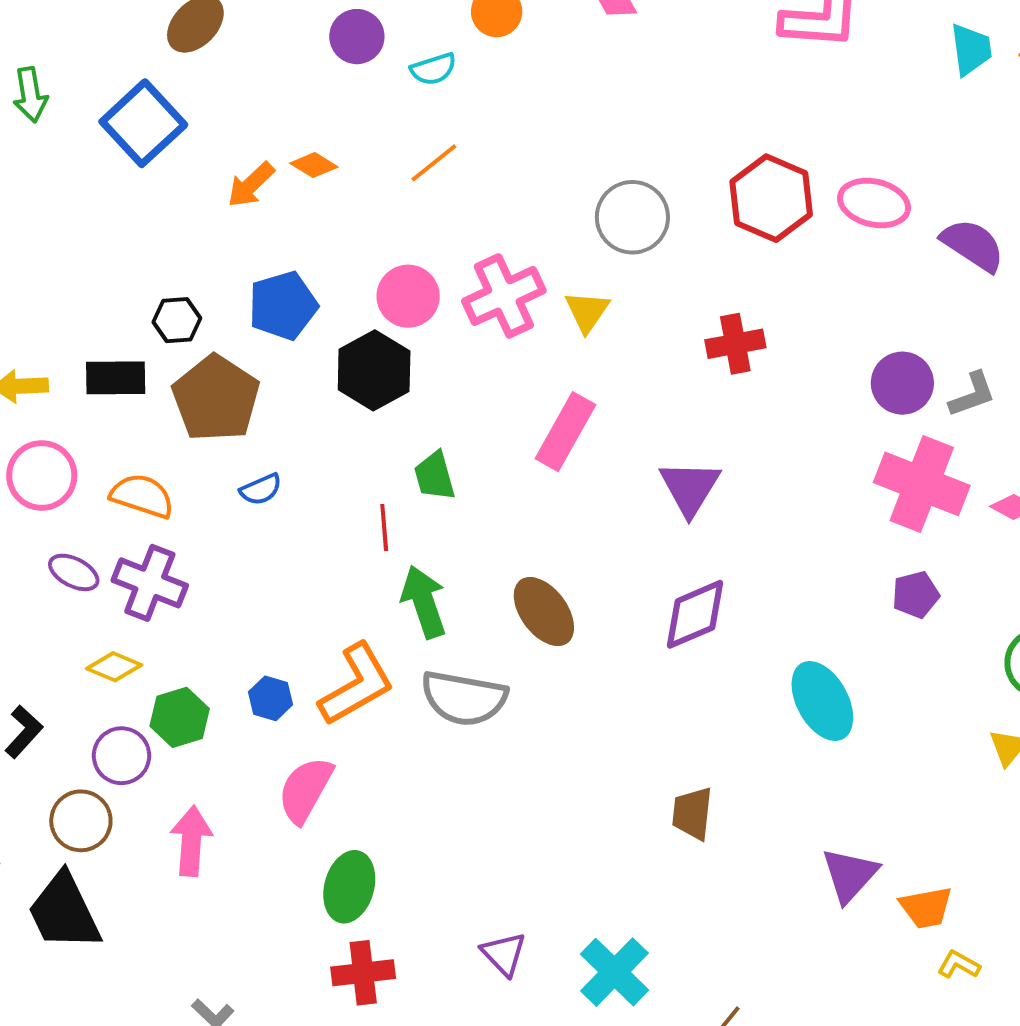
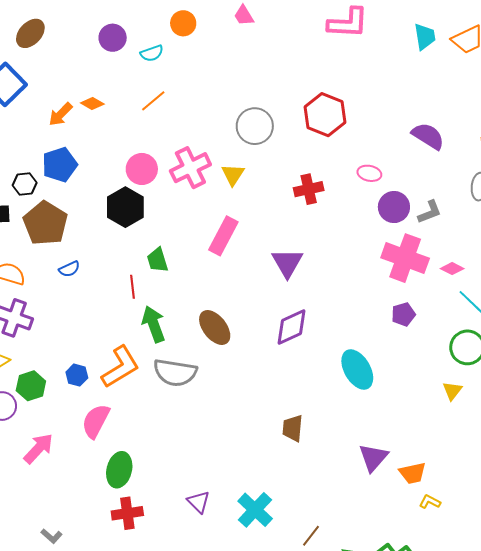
pink ellipse: (874, 203) -> (369, 173), moved, size x0.7
blue pentagon: (283, 306) -> (60, 165), moved
pink arrow: (191, 841) -> (38, 448), turned 40

